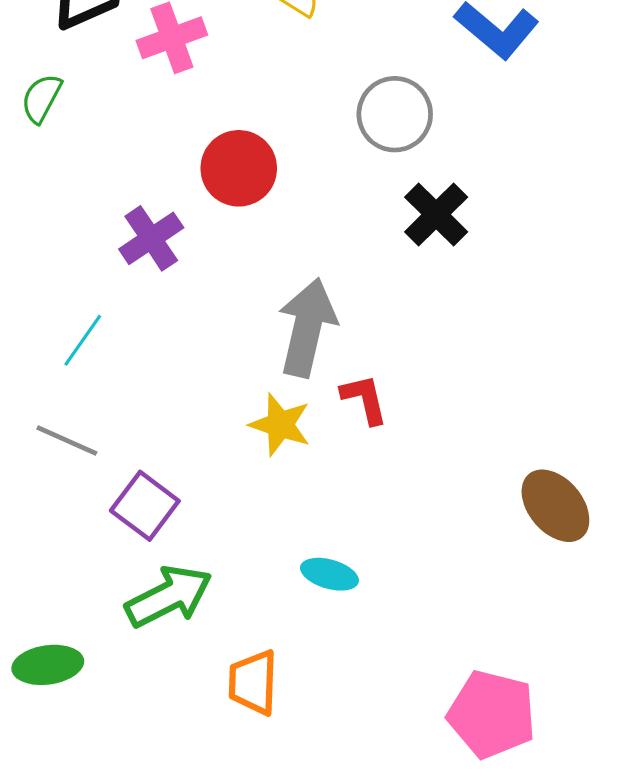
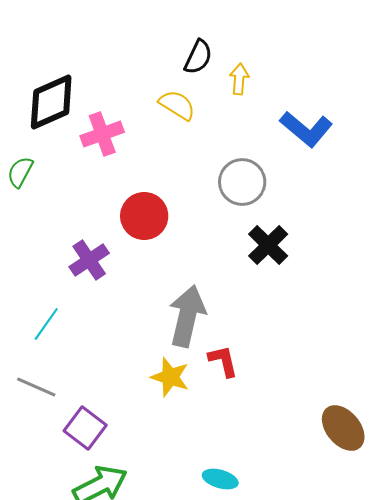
cyan ellipse: (329, 574) -> (220, 479), moved

